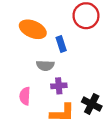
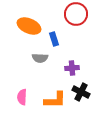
purple cross: (59, 86) -> (72, 68), moved
pink semicircle: (25, 96) -> (22, 97), moved

